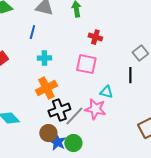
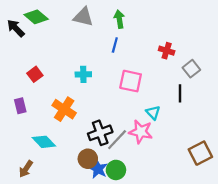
blue line: (32, 32) -> (115, 45), moved
red cross: (95, 37) -> (167, 51), moved
orange cross: (46, 88) -> (64, 109), moved, turned -30
cyan triangle: (106, 92) -> (153, 113), turned 32

